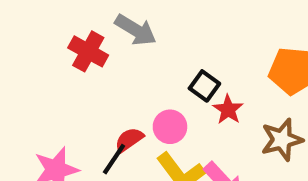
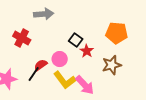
gray arrow: (136, 30) -> (44, 14), turned -36
red cross: (88, 51) -> (22, 38), moved

